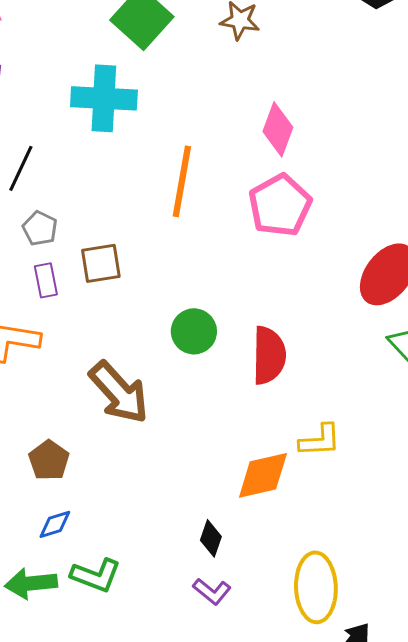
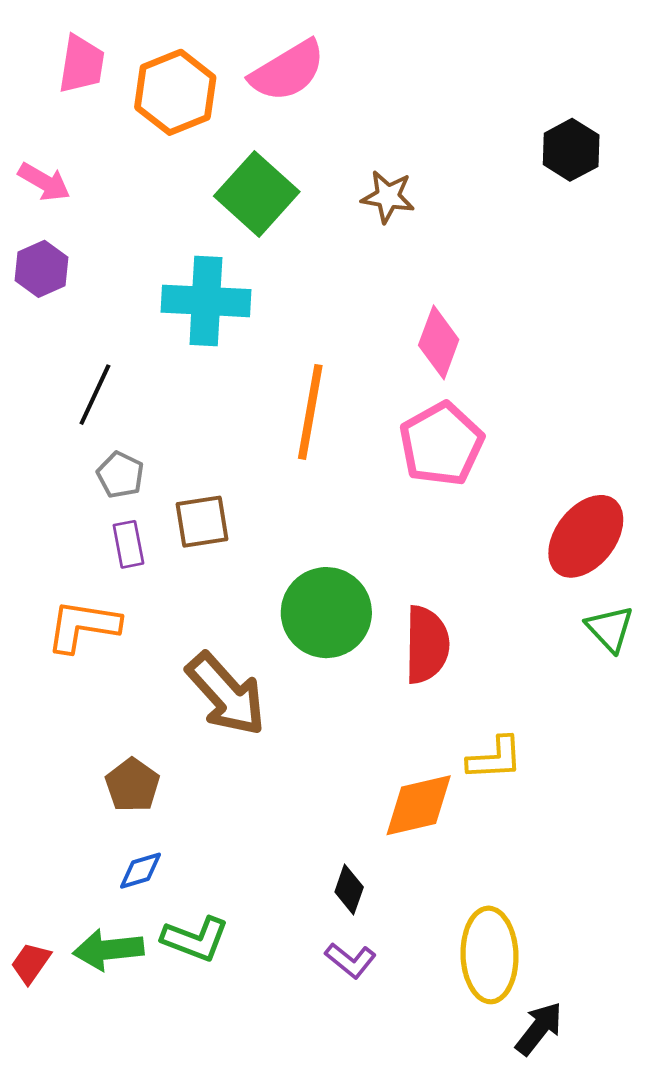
green circle: (194, 331) -> (326, 613), size x1.5

